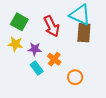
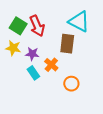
red arrow: (52, 26) -> (37, 26), moved
brown rectangle: (84, 33) -> (67, 44), moved

